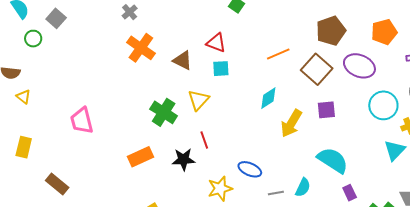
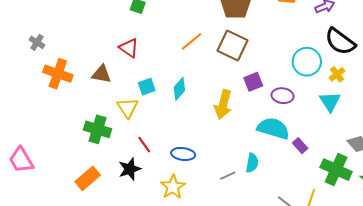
red triangle: (216, 43) -> (129, 48), turned 30
purple ellipse: (359, 66) -> (283, 96), moved, size x0.7
cyan square: (221, 69) -> (147, 87), moved
cyan diamond: (268, 98) -> (179, 89), moved
blue ellipse: (250, 169) -> (183, 154), moved
purple rectangle: (350, 193) -> (300, 146), moved

